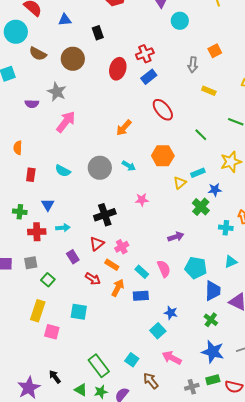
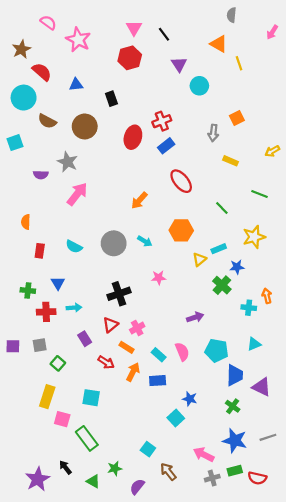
pink arrow: (172, 358) -> (204, 454), moved
green rectangle: (99, 366) -> (87, 438), moved
green star: (101, 392) -> (115, 468), moved

